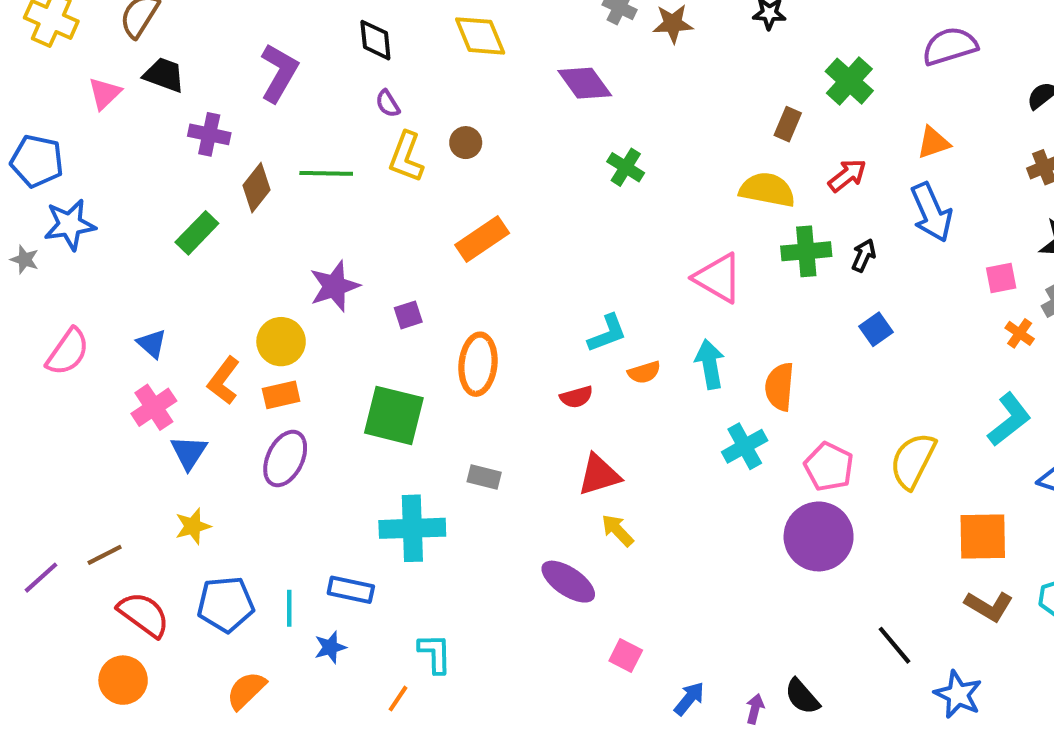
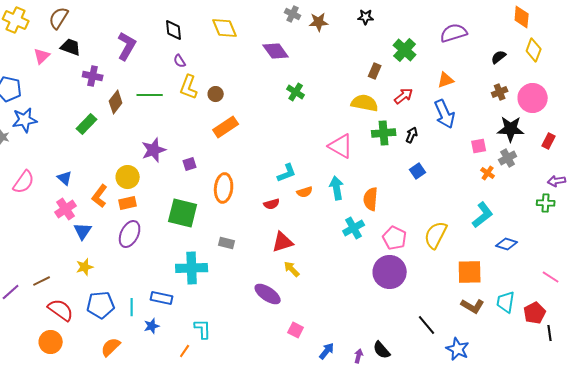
brown circle: (466, 143) -> (216, 94), moved

